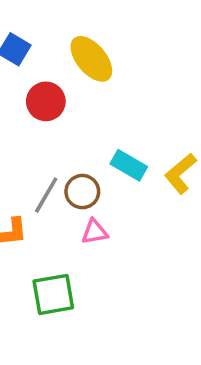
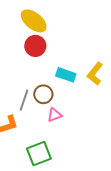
red circle: (46, 101) -> (35, 46), moved

